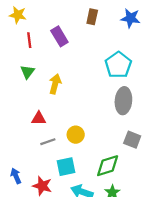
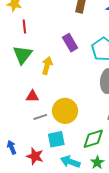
purple rectangle: (59, 36) -> (70, 43), moved
green triangle: (27, 72) -> (23, 55), size x1.5
yellow circle: (76, 135) -> (65, 111), size x1.6

